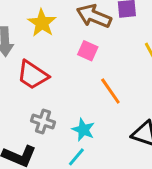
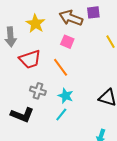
red trapezoid: (33, 75) -> (30, 59), turned -50
orange line: (110, 91) -> (61, 67), moved

